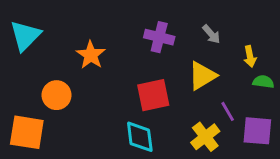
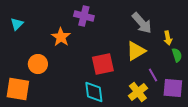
gray arrow: (211, 34) -> (142, 23), size x1.6
cyan triangle: (25, 36) -> (17, 24), size x0.6
purple cross: (159, 37) -> (84, 16), moved
green semicircle: (263, 82) -> (177, 55), turned 64

